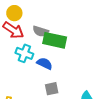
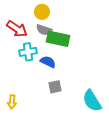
yellow circle: (14, 13) -> (42, 12), moved
cyan cross: (24, 53) -> (28, 52), turned -30

